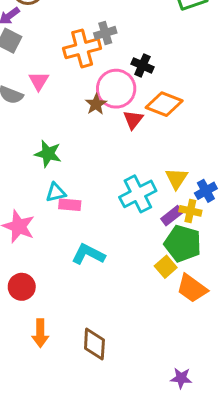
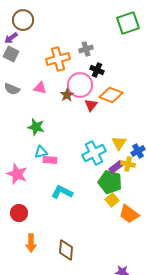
gray cross: (105, 33) -> (86, 49), moved
pink triangle: (39, 81) -> (40, 88), moved, turned -48
green pentagon: (183, 243) -> (110, 182), moved

